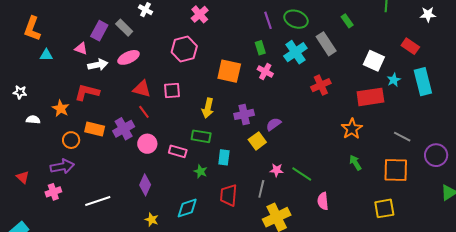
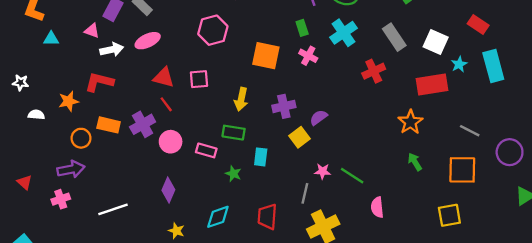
gray rectangle: (326, 44) -> (394, 37), moved
orange star: (61, 108) -> (69, 101), turned 30
red trapezoid: (229, 195) -> (267, 217), moved

